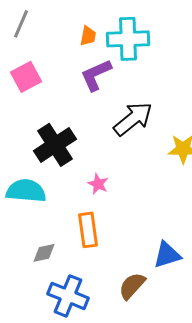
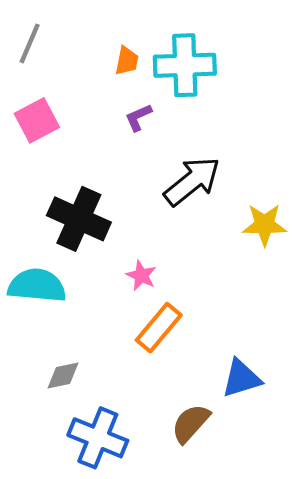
purple L-shape: (96, 75) -> (138, 117), size x0.6
black cross: (55, 145) -> (79, 219), turned -33
orange rectangle: (88, 230) -> (159, 328), moved, turned 48

